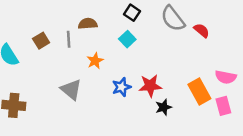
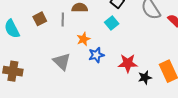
blue star: (121, 87) -> (96, 55), moved
black star: (164, 107) -> (145, 78), moved

